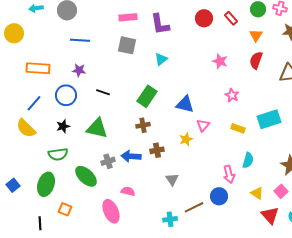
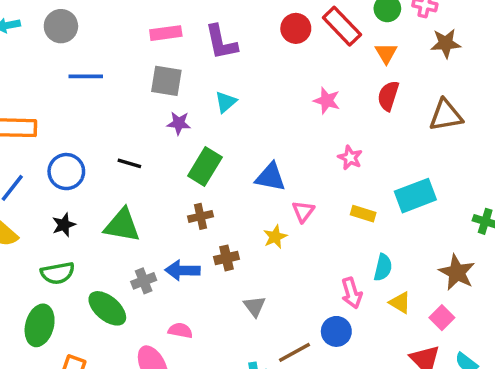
red rectangle: (231, 18) -> (342, 26), size x1.6
purple star: (79, 70) -> (179, 123), moved
yellow triangle: (257, 193) -> (400, 303), moved

